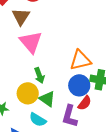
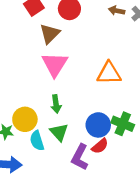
orange triangle: (80, 60) -> (109, 73), moved
yellow circle: (28, 93) -> (25, 119), moved
cyan semicircle: (38, 120) -> (37, 141), moved, turned 30

